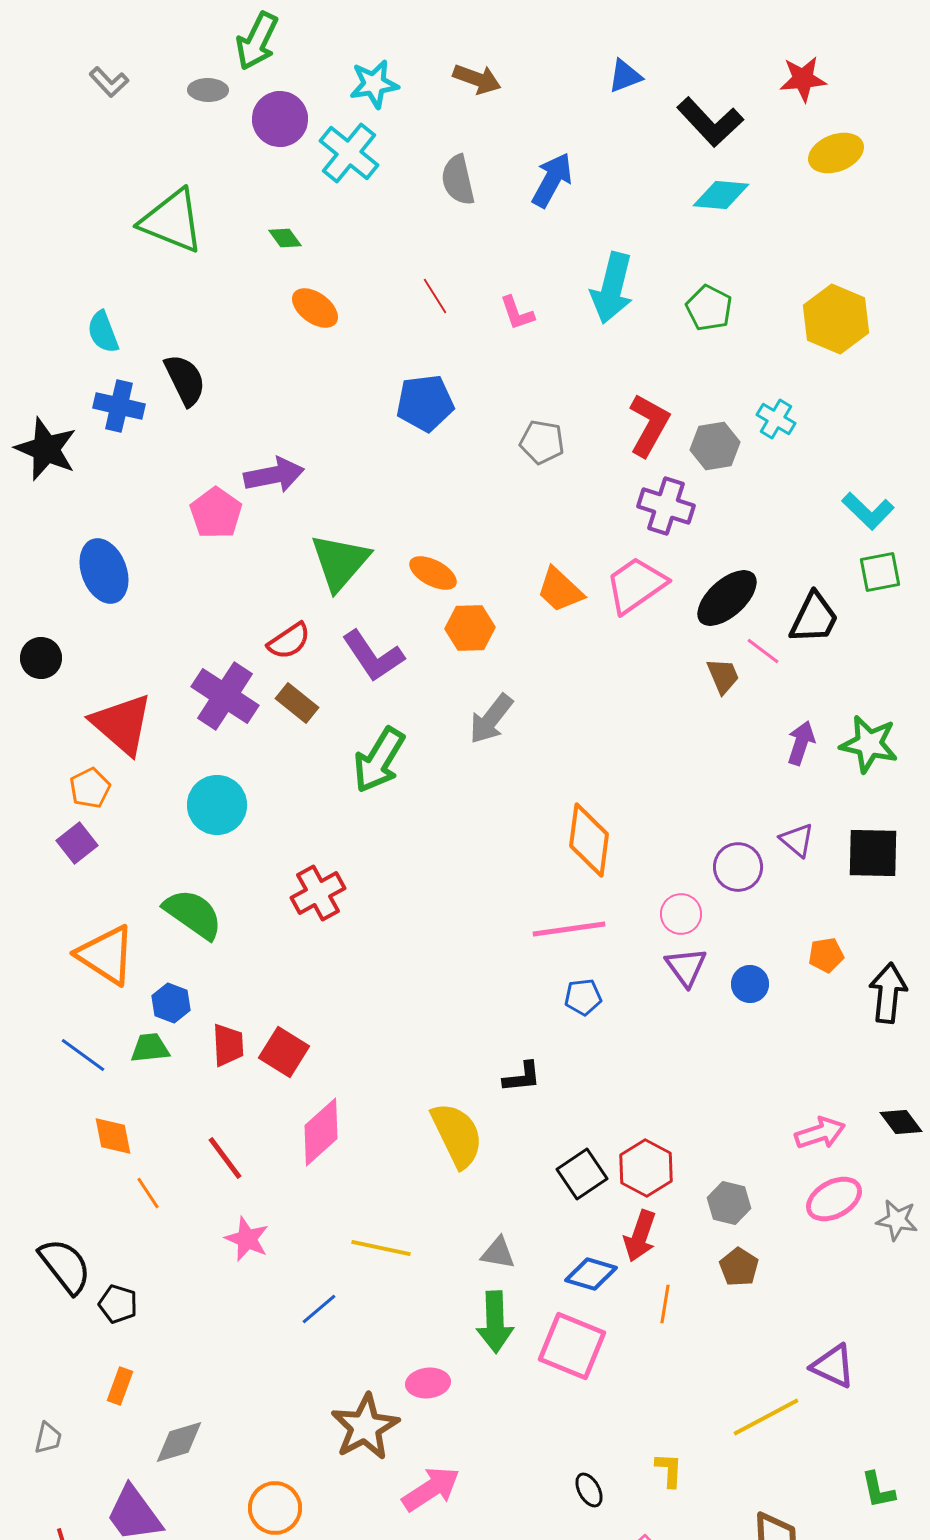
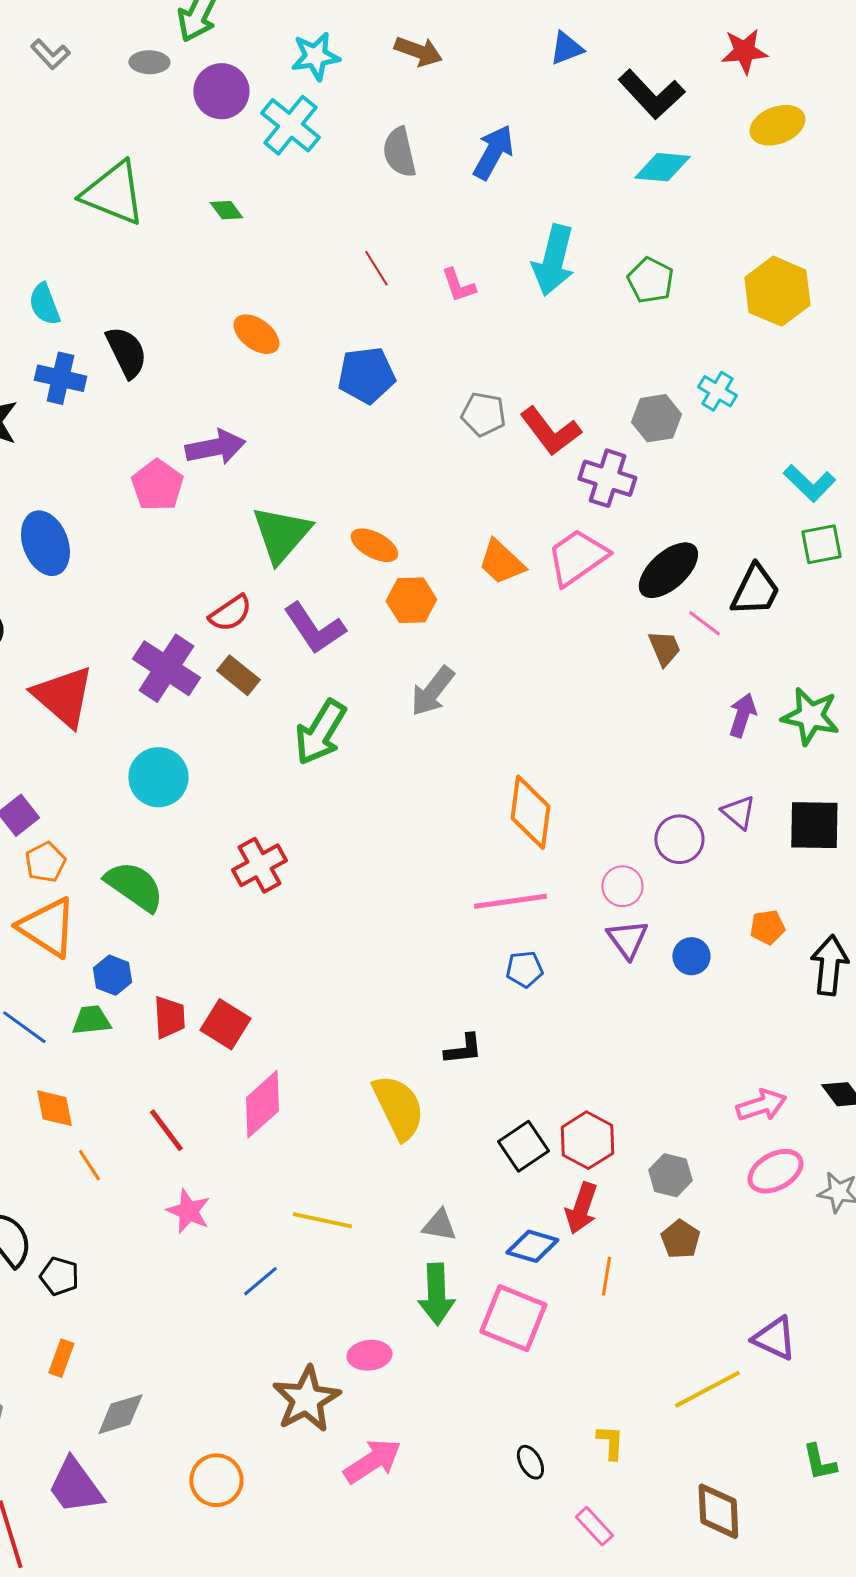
orange ellipse: (315, 308) -> (256, 334), moved
red L-shape: (649, 425) -> (550, 431), moved, turned 114
orange pentagon: (90, 788) -> (45, 862), moved

